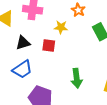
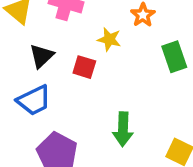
black triangle: (23, 43) -> (42, 56), turned -35

